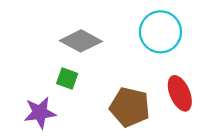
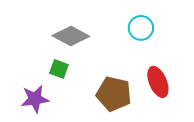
cyan circle: (160, 32) -> (141, 28), size x0.7

